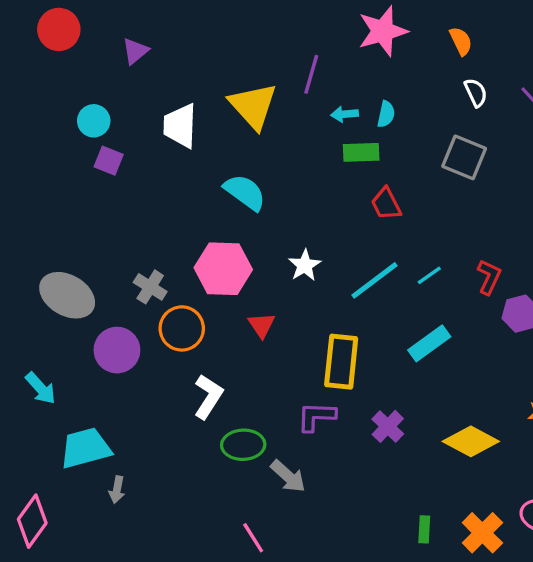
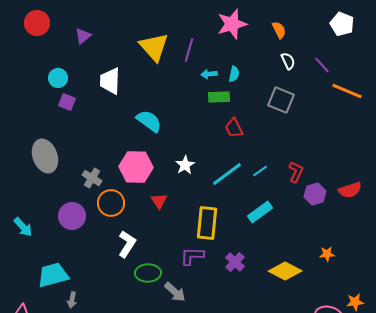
yellow triangle: (253, 106) -> (154, 47), moved
gray ellipse: (67, 295) -> (45, 156), moved, turned 40
cyan arrow: (41, 388) -> (23, 227), moved

